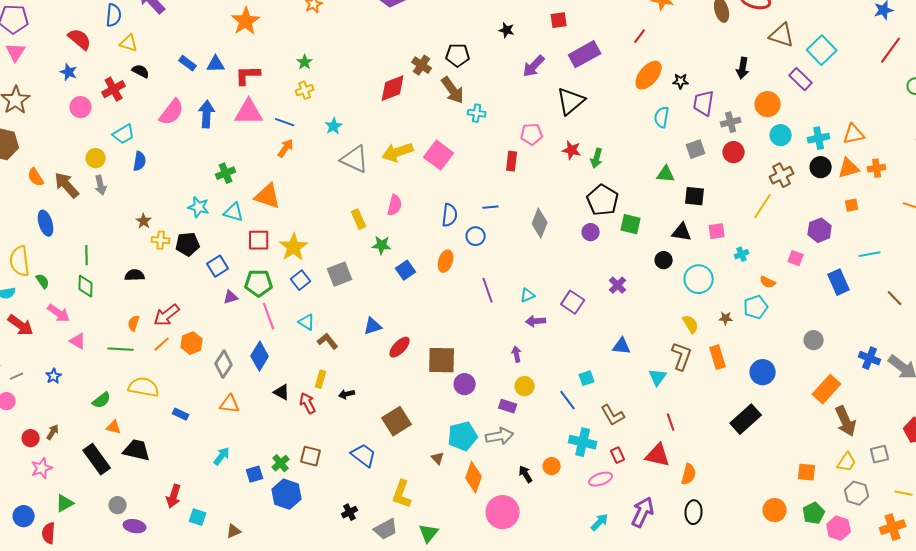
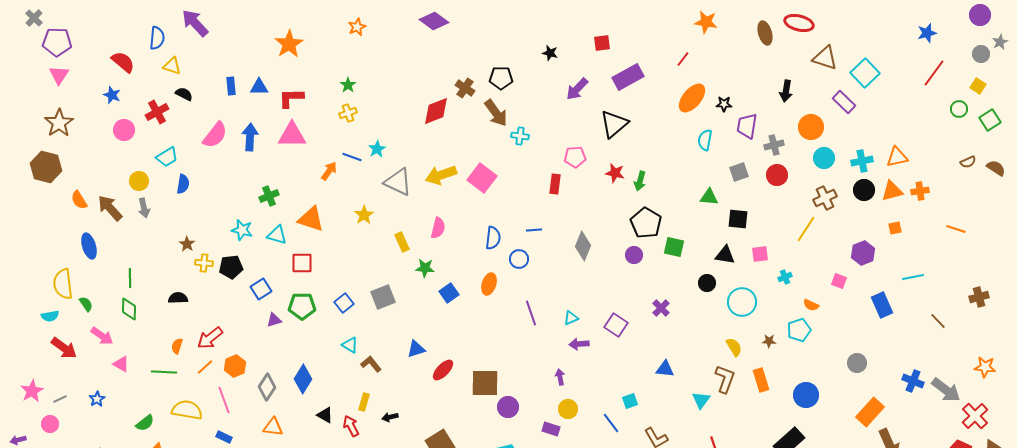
blue rectangle: (188, 63) -> (231, 86), turned 48
blue line: (285, 122) -> (352, 157), moved
yellow star: (294, 247) -> (364, 215), moved, size x0.7
pink line: (269, 316) -> (224, 400), moved

